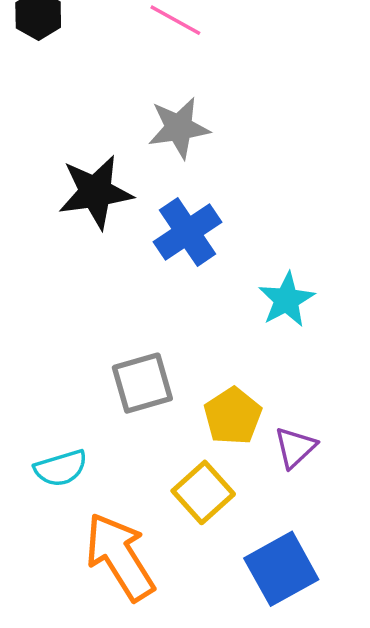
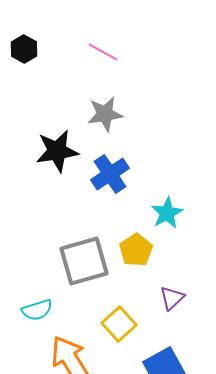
gray square: (142, 383) -> (84, 261), size x1.4
yellow pentagon: (233, 416) -> (136, 250), moved

